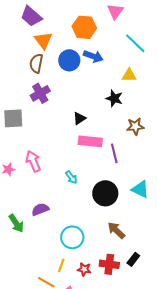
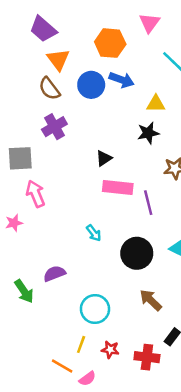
brown semicircle: (36, 63) -> (49, 89), turned -48
yellow triangle: (129, 75) -> (156, 104), moved
black star: (114, 98) -> (148, 133), turned -30
pink arrow: (33, 161) -> (35, 194), moved
red cross: (109, 264) -> (147, 357), moved

